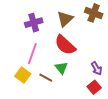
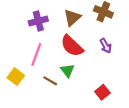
purple arrow: (97, 68) -> (106, 46), moved
yellow square: (23, 75) -> (16, 77), moved

